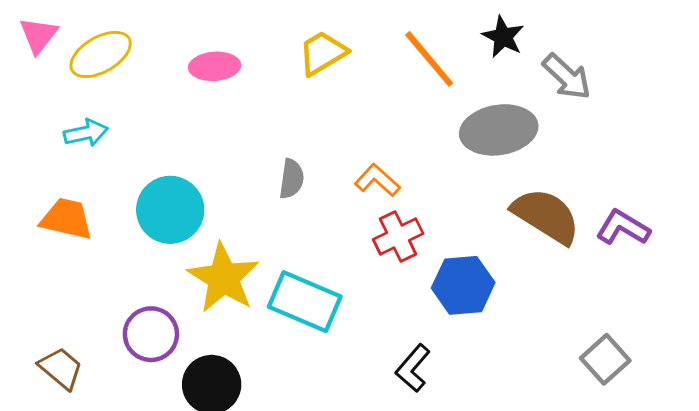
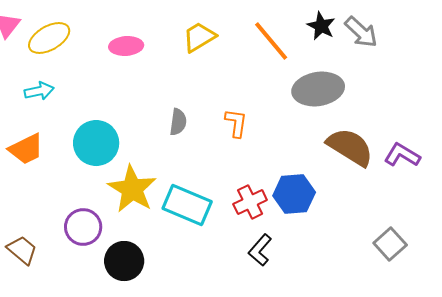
gray arrow: (567, 77) -> (361, 32), moved
orange L-shape: (377, 180) -> (236, 123), turned 56
orange trapezoid: (67, 219) -> (26, 149), turned 141
red cross: (398, 237) -> (250, 202), moved

